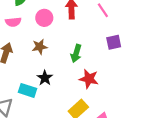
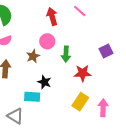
pink circle: (44, 18) -> (47, 41), moved
purple square: (114, 42) -> (106, 51), moved

